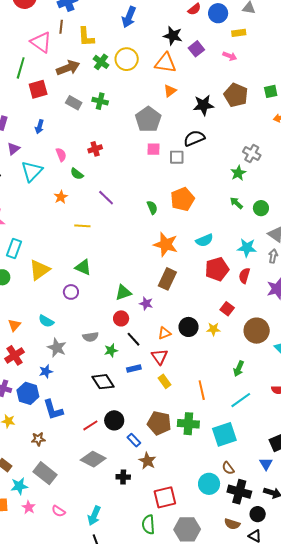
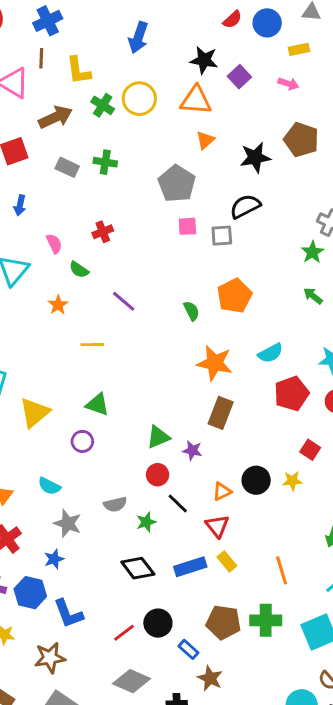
blue rectangle: (134, 368) -> (190, 567), moved, size x1.5
brown star: (38, 439) -> (50, 658), size x1.5

